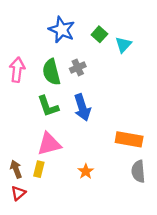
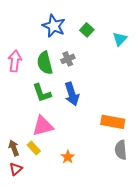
cyan triangle: (123, 45) -> (120, 39), moved
yellow rectangle: (39, 169) -> (34, 148), turned -56
orange star: (86, 171) -> (68, 157), moved

